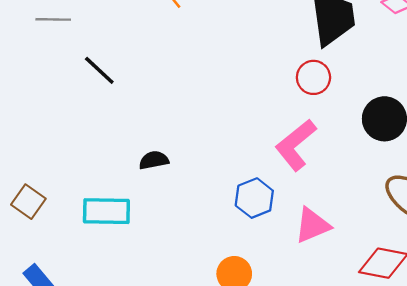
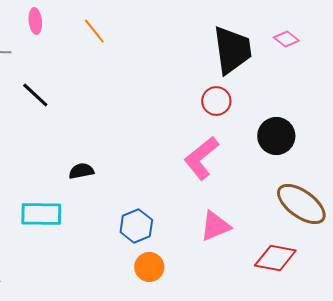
blue hexagon: (254, 198) -> (136, 226), moved

